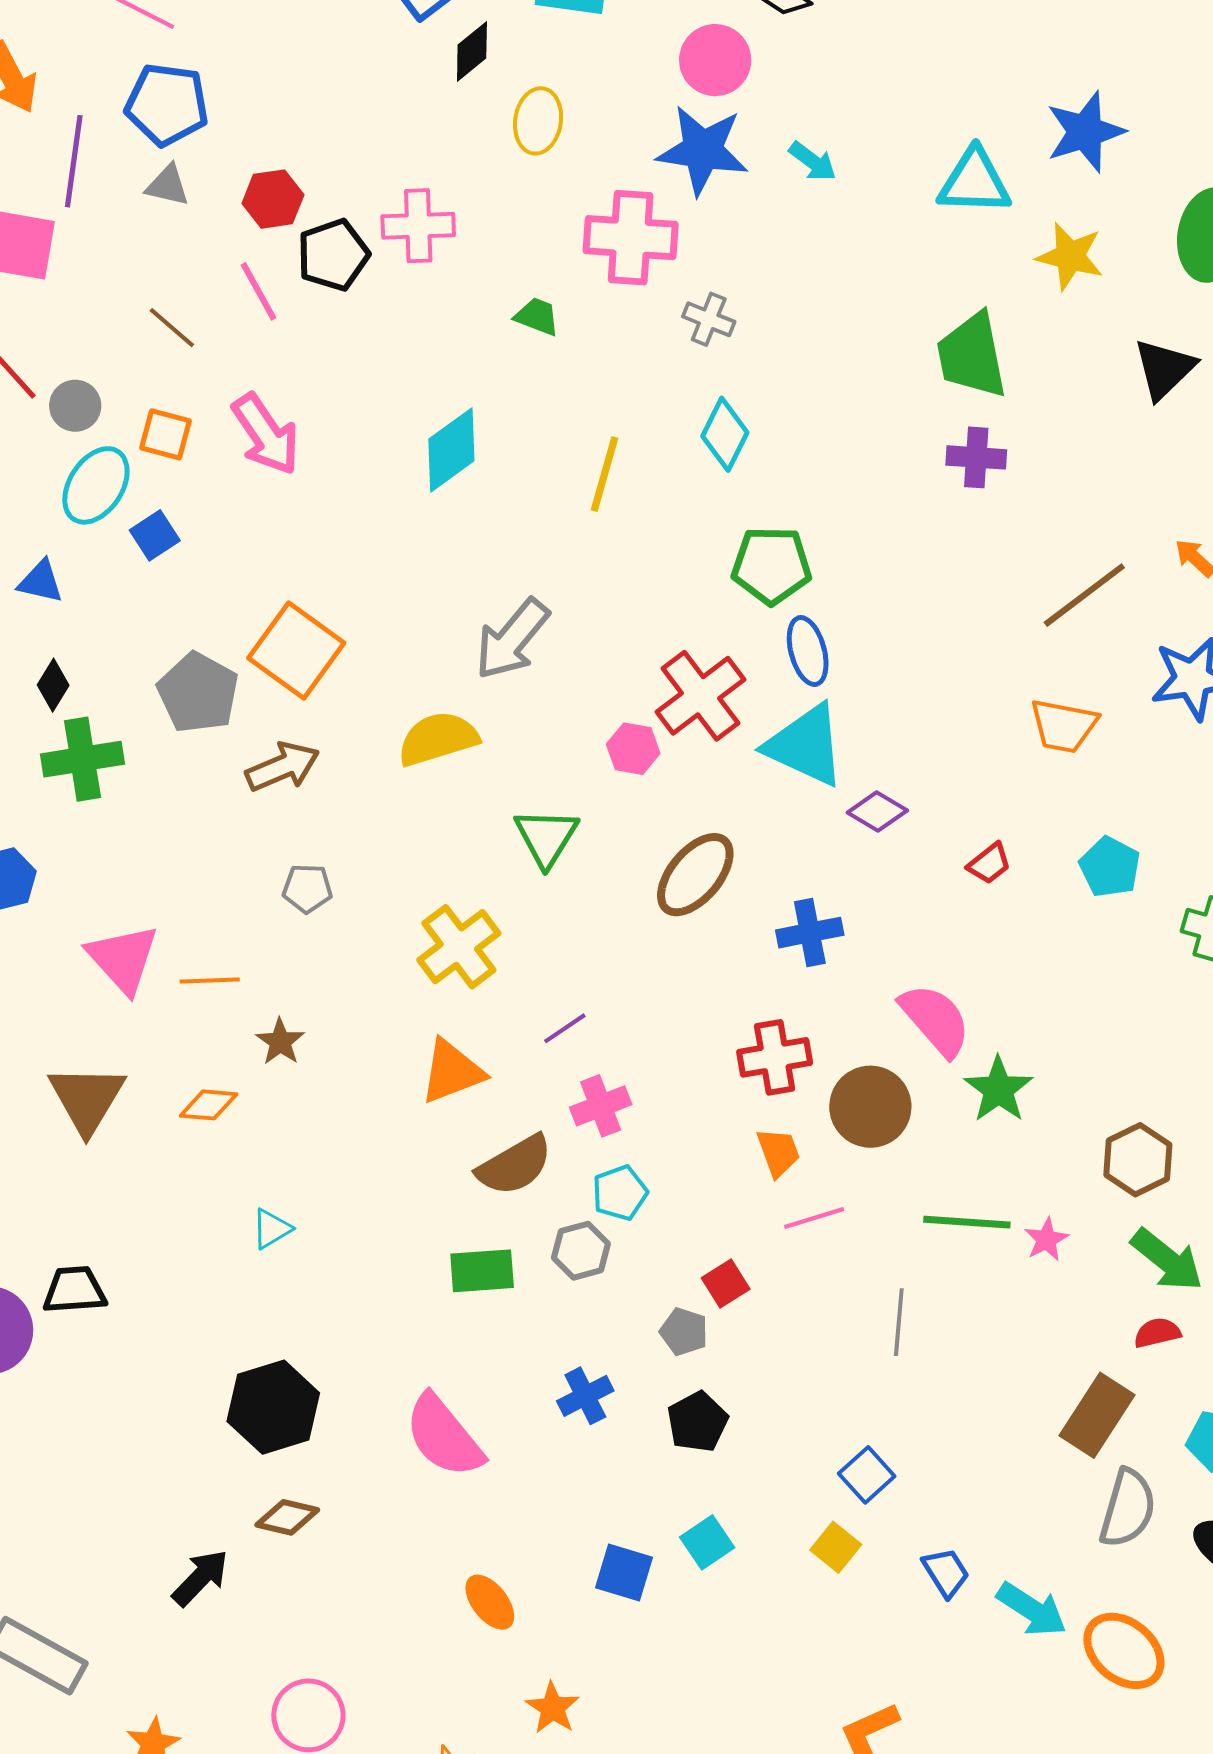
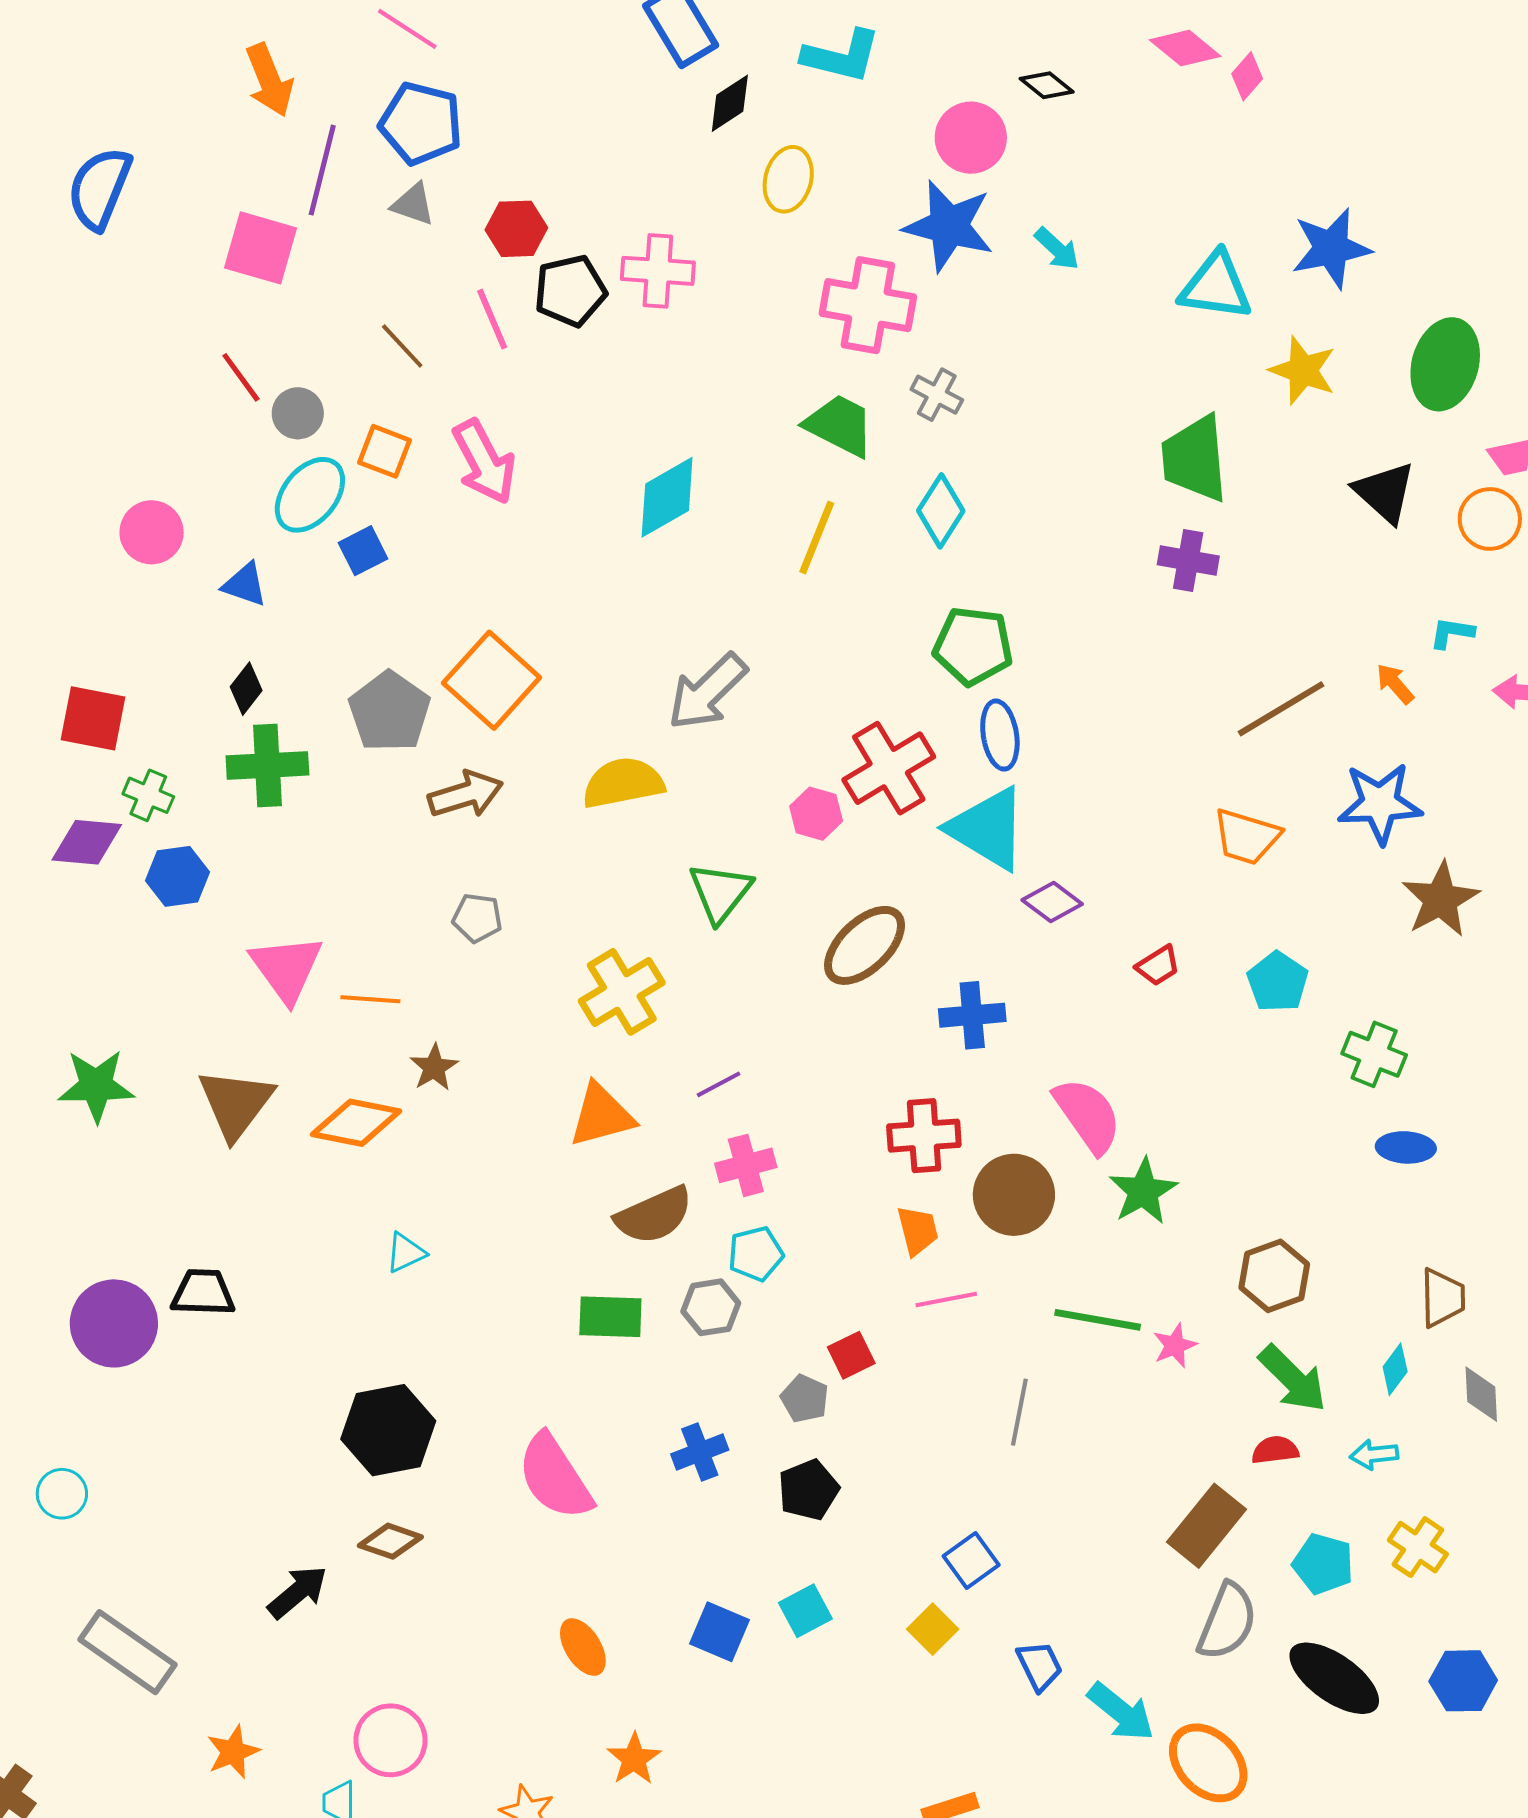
green trapezoid: (537, 316) -> (840, 425), moved, size x1.6
black triangle: (1164, 369) -> (1385, 492), turned -40
orange diamond: (209, 1105) -> (356, 1123), size x1.5

